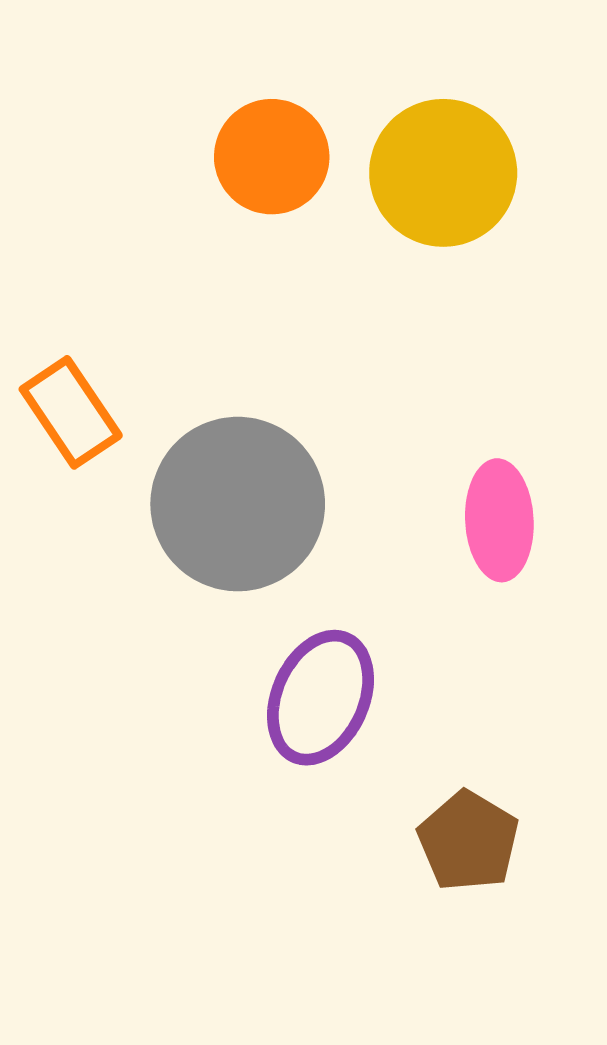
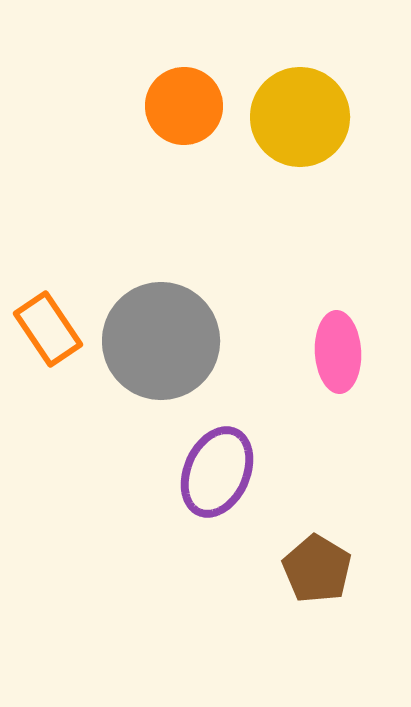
orange rectangle: (71, 412) -> (48, 329), moved

